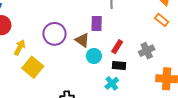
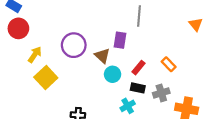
orange rectangle: (162, 20) -> (169, 64), moved
gray cross: (147, 51) -> (161, 93), moved

